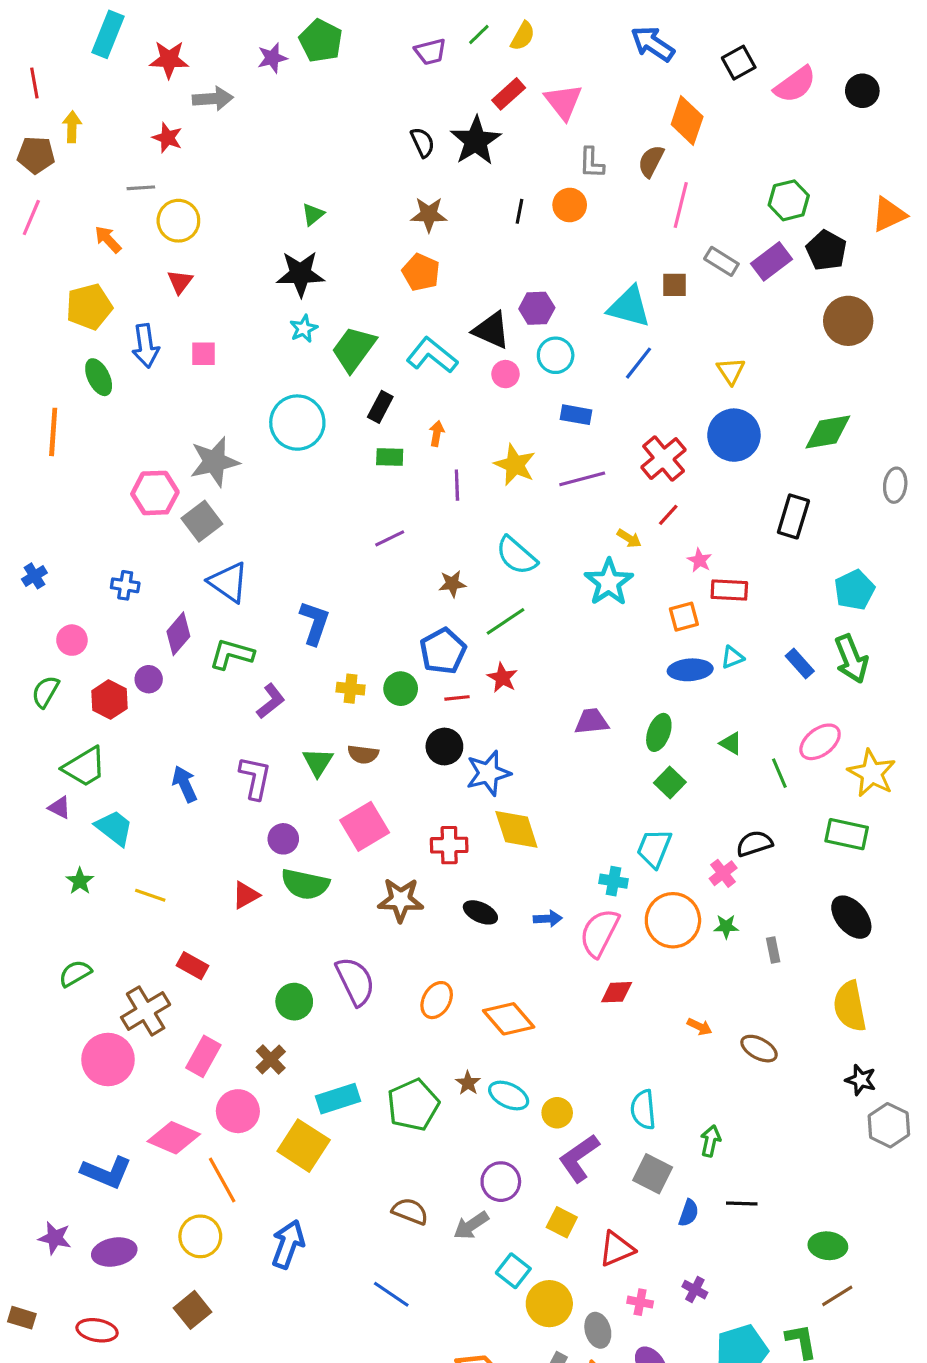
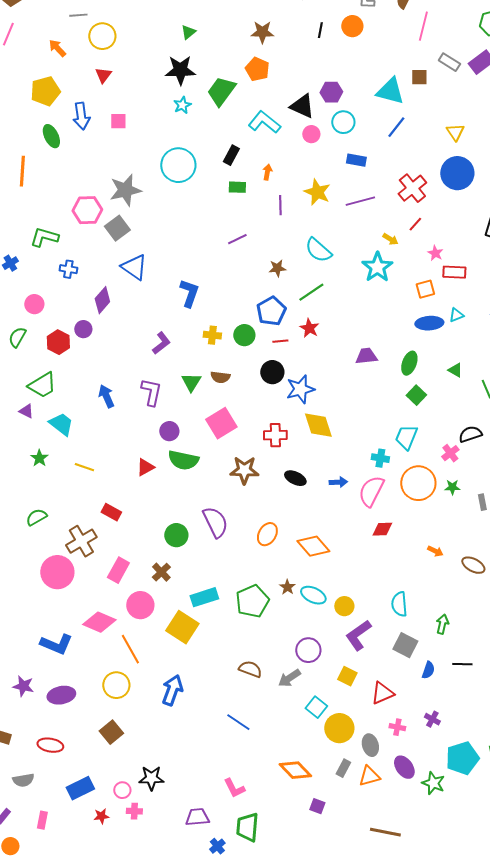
green trapezoid: (354, 349) -> (221, 91), moved
green L-shape: (232, 654) -> (44, 237), moved

